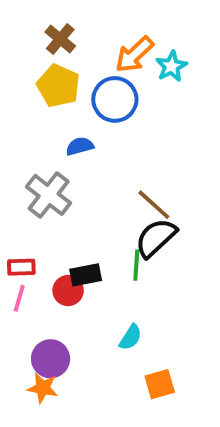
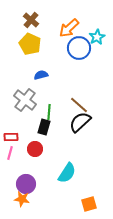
cyan star: (171, 66) -> (97, 37), moved
blue circle: (115, 99) -> (79, 48), moved
green line: (136, 265) -> (49, 112), moved
black rectangle: (86, 275) -> (44, 127), moved, turned -63
cyan semicircle: (130, 337) -> (67, 173), size x1.5
orange square: (160, 384) -> (89, 204), moved

